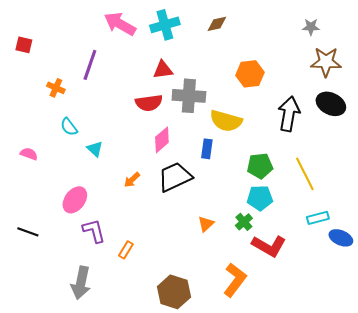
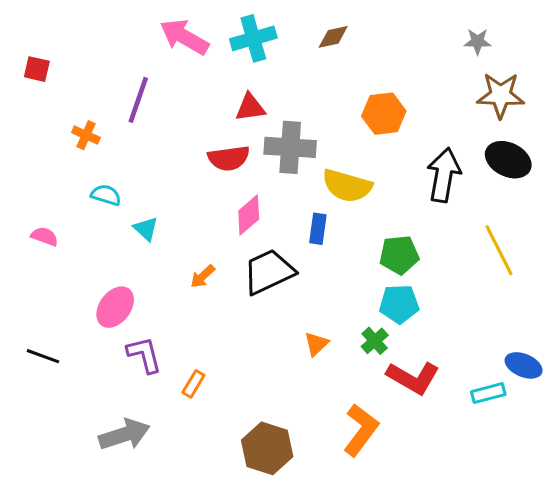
cyan semicircle: (69, 127) -> (106, 195), turned 144
yellow line: (305, 174) -> (499, 250), moved
cyan rectangle: (318, 218) -> (488, 393), moved
gray arrow: (81, 283) -> (124, 435), turned -120

